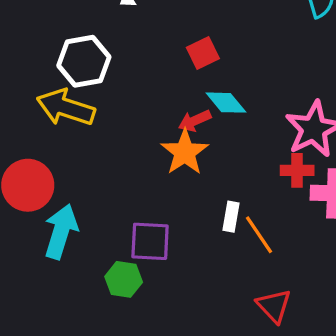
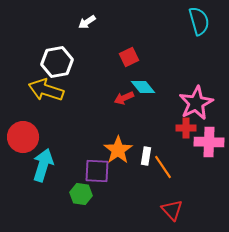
orange star: (185, 152) -> (118, 150), moved

